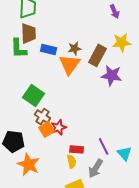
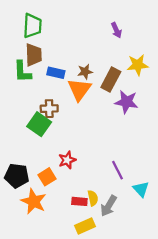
purple arrow: (115, 11) -> (116, 30), moved
brown cross: (43, 116) -> (49, 109), moved, turned -35
orange square: (47, 129) -> (47, 177), moved
purple line: (104, 146) -> (117, 170), moved
red rectangle: (77, 149) -> (79, 201), moved
yellow semicircle: (72, 161) -> (93, 198), moved

